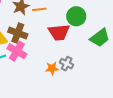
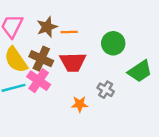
red trapezoid: (59, 32) -> (73, 62), moved
gray cross: (67, 64) -> (106, 90), moved

